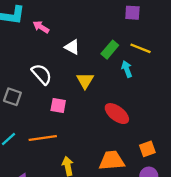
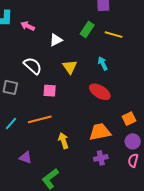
white triangle: (72, 47) -> (56, 40), turned -48
green rectangle: (110, 50) -> (87, 30), moved
cyan arrow: (127, 69) -> (103, 63), moved

